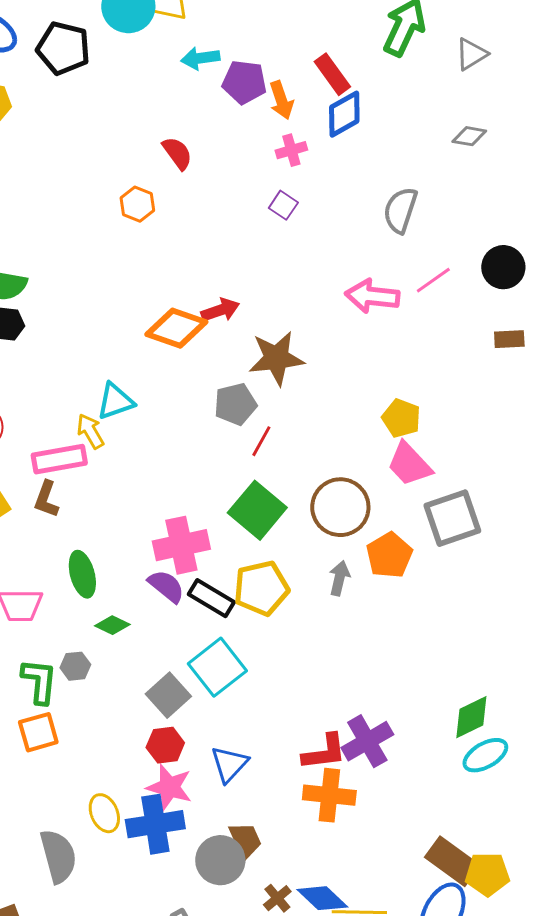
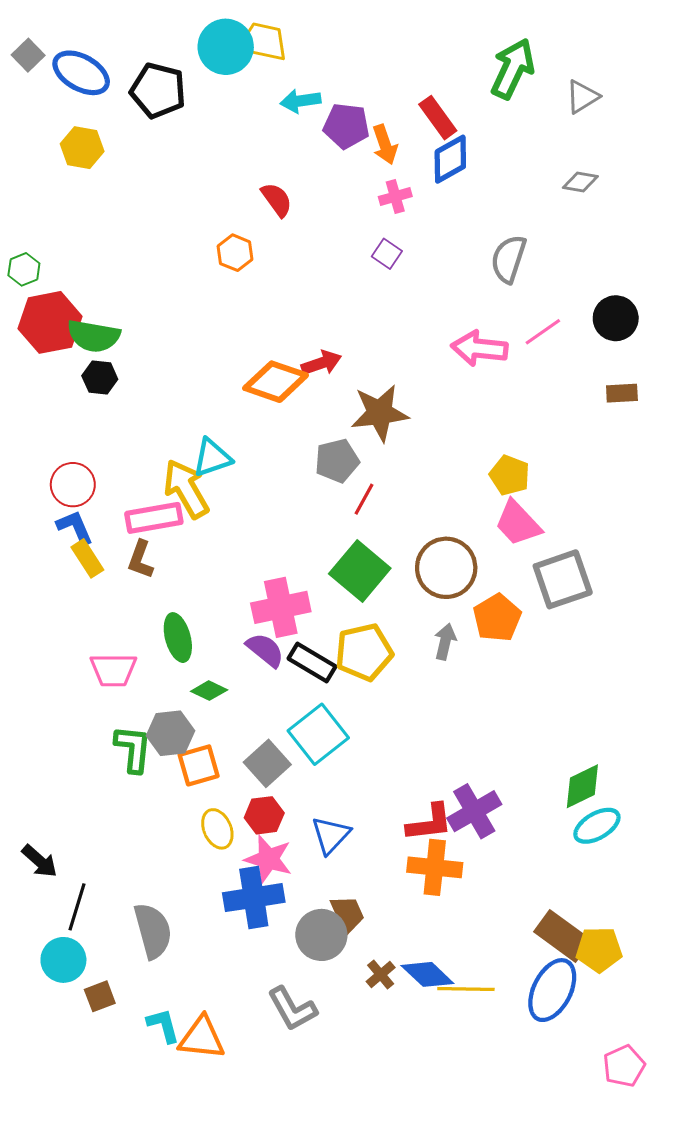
yellow arrow: (90, 431) -> (186, 489), size x1.6
gray hexagon: (75, 666) -> (171, 733), size x1.5
orange square: (38, 732) -> (199, 765), moved
yellow ellipse: (104, 813) -> (217, 829), moved

